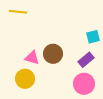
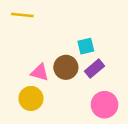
cyan square: (93, 37) -> (86, 46), moved
purple rectangle: (86, 60) -> (95, 69), moved

